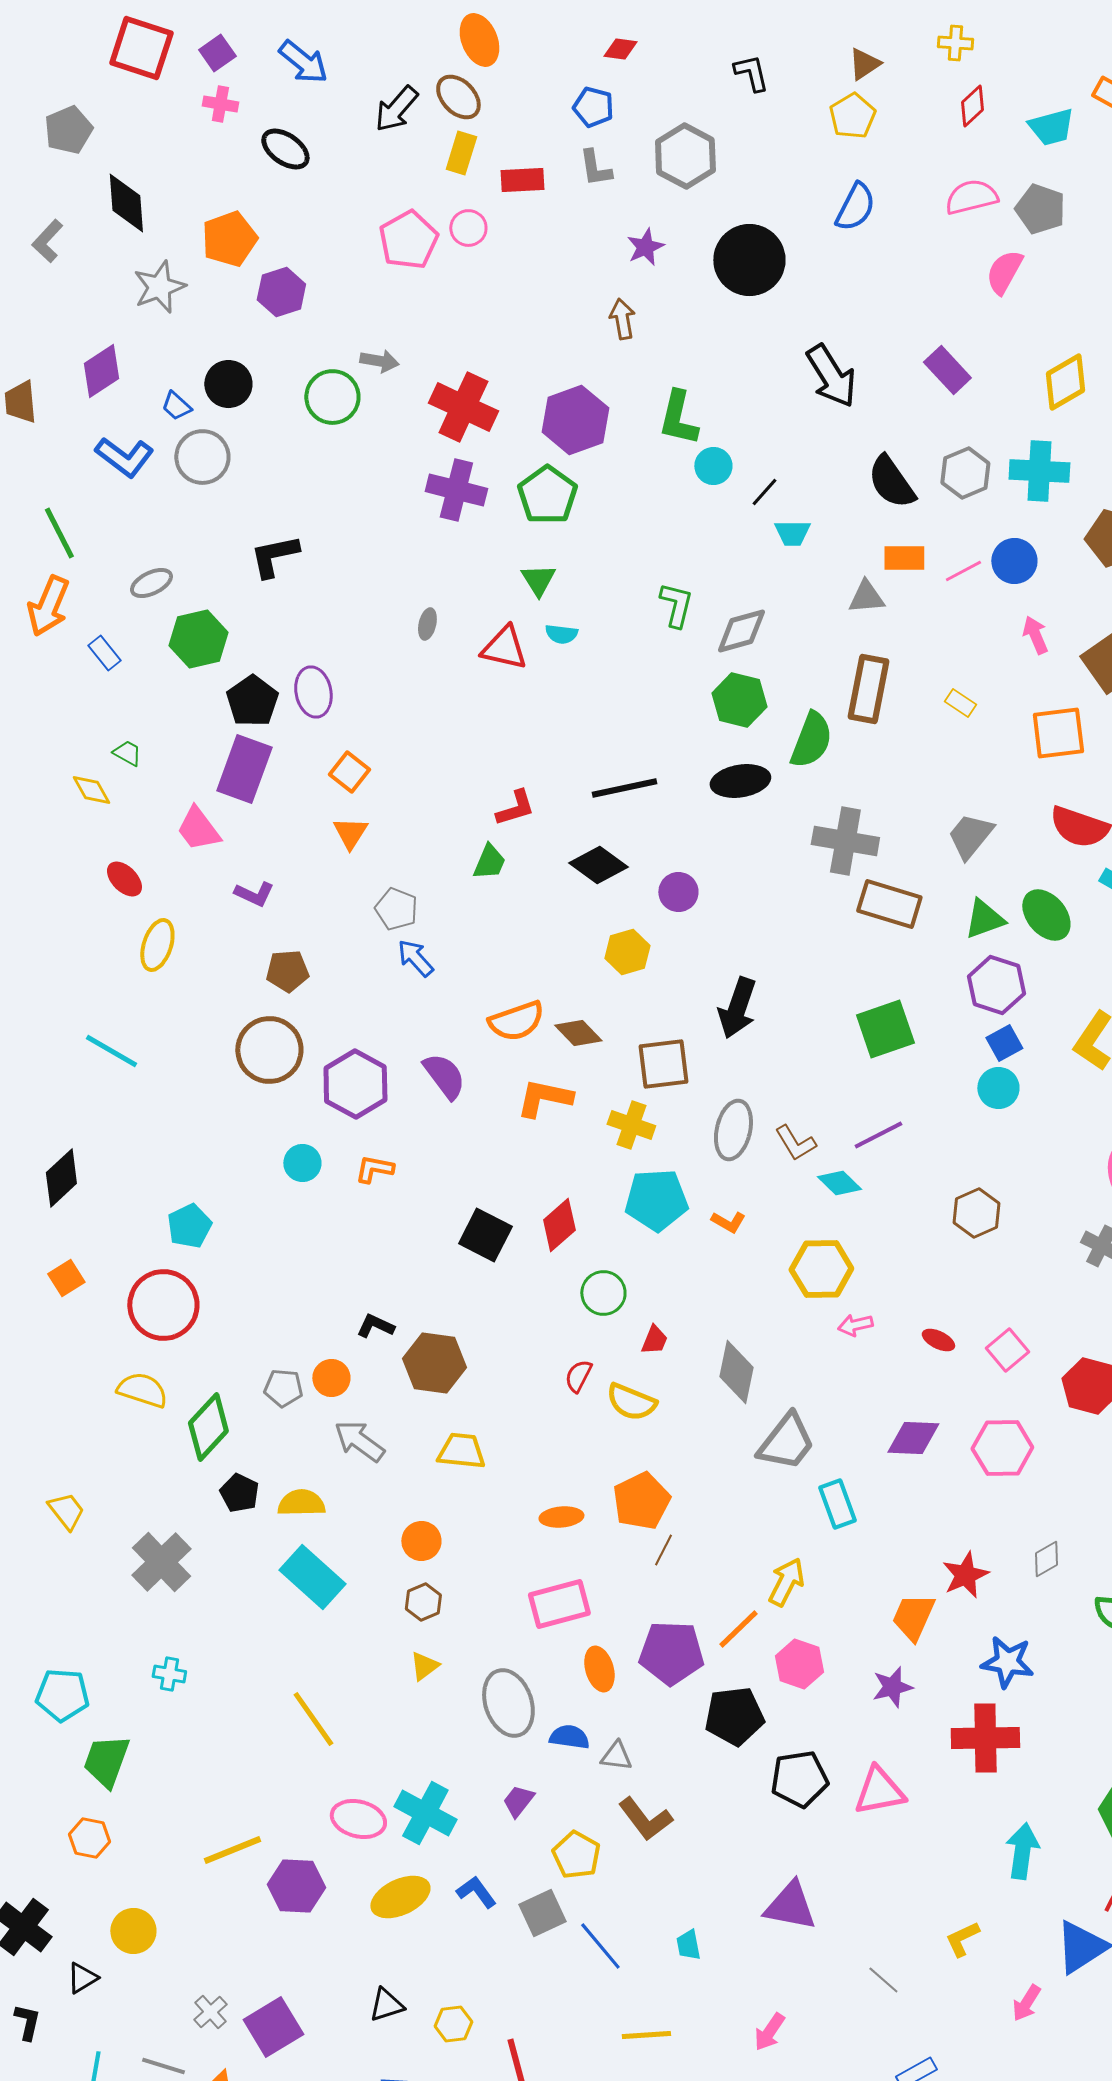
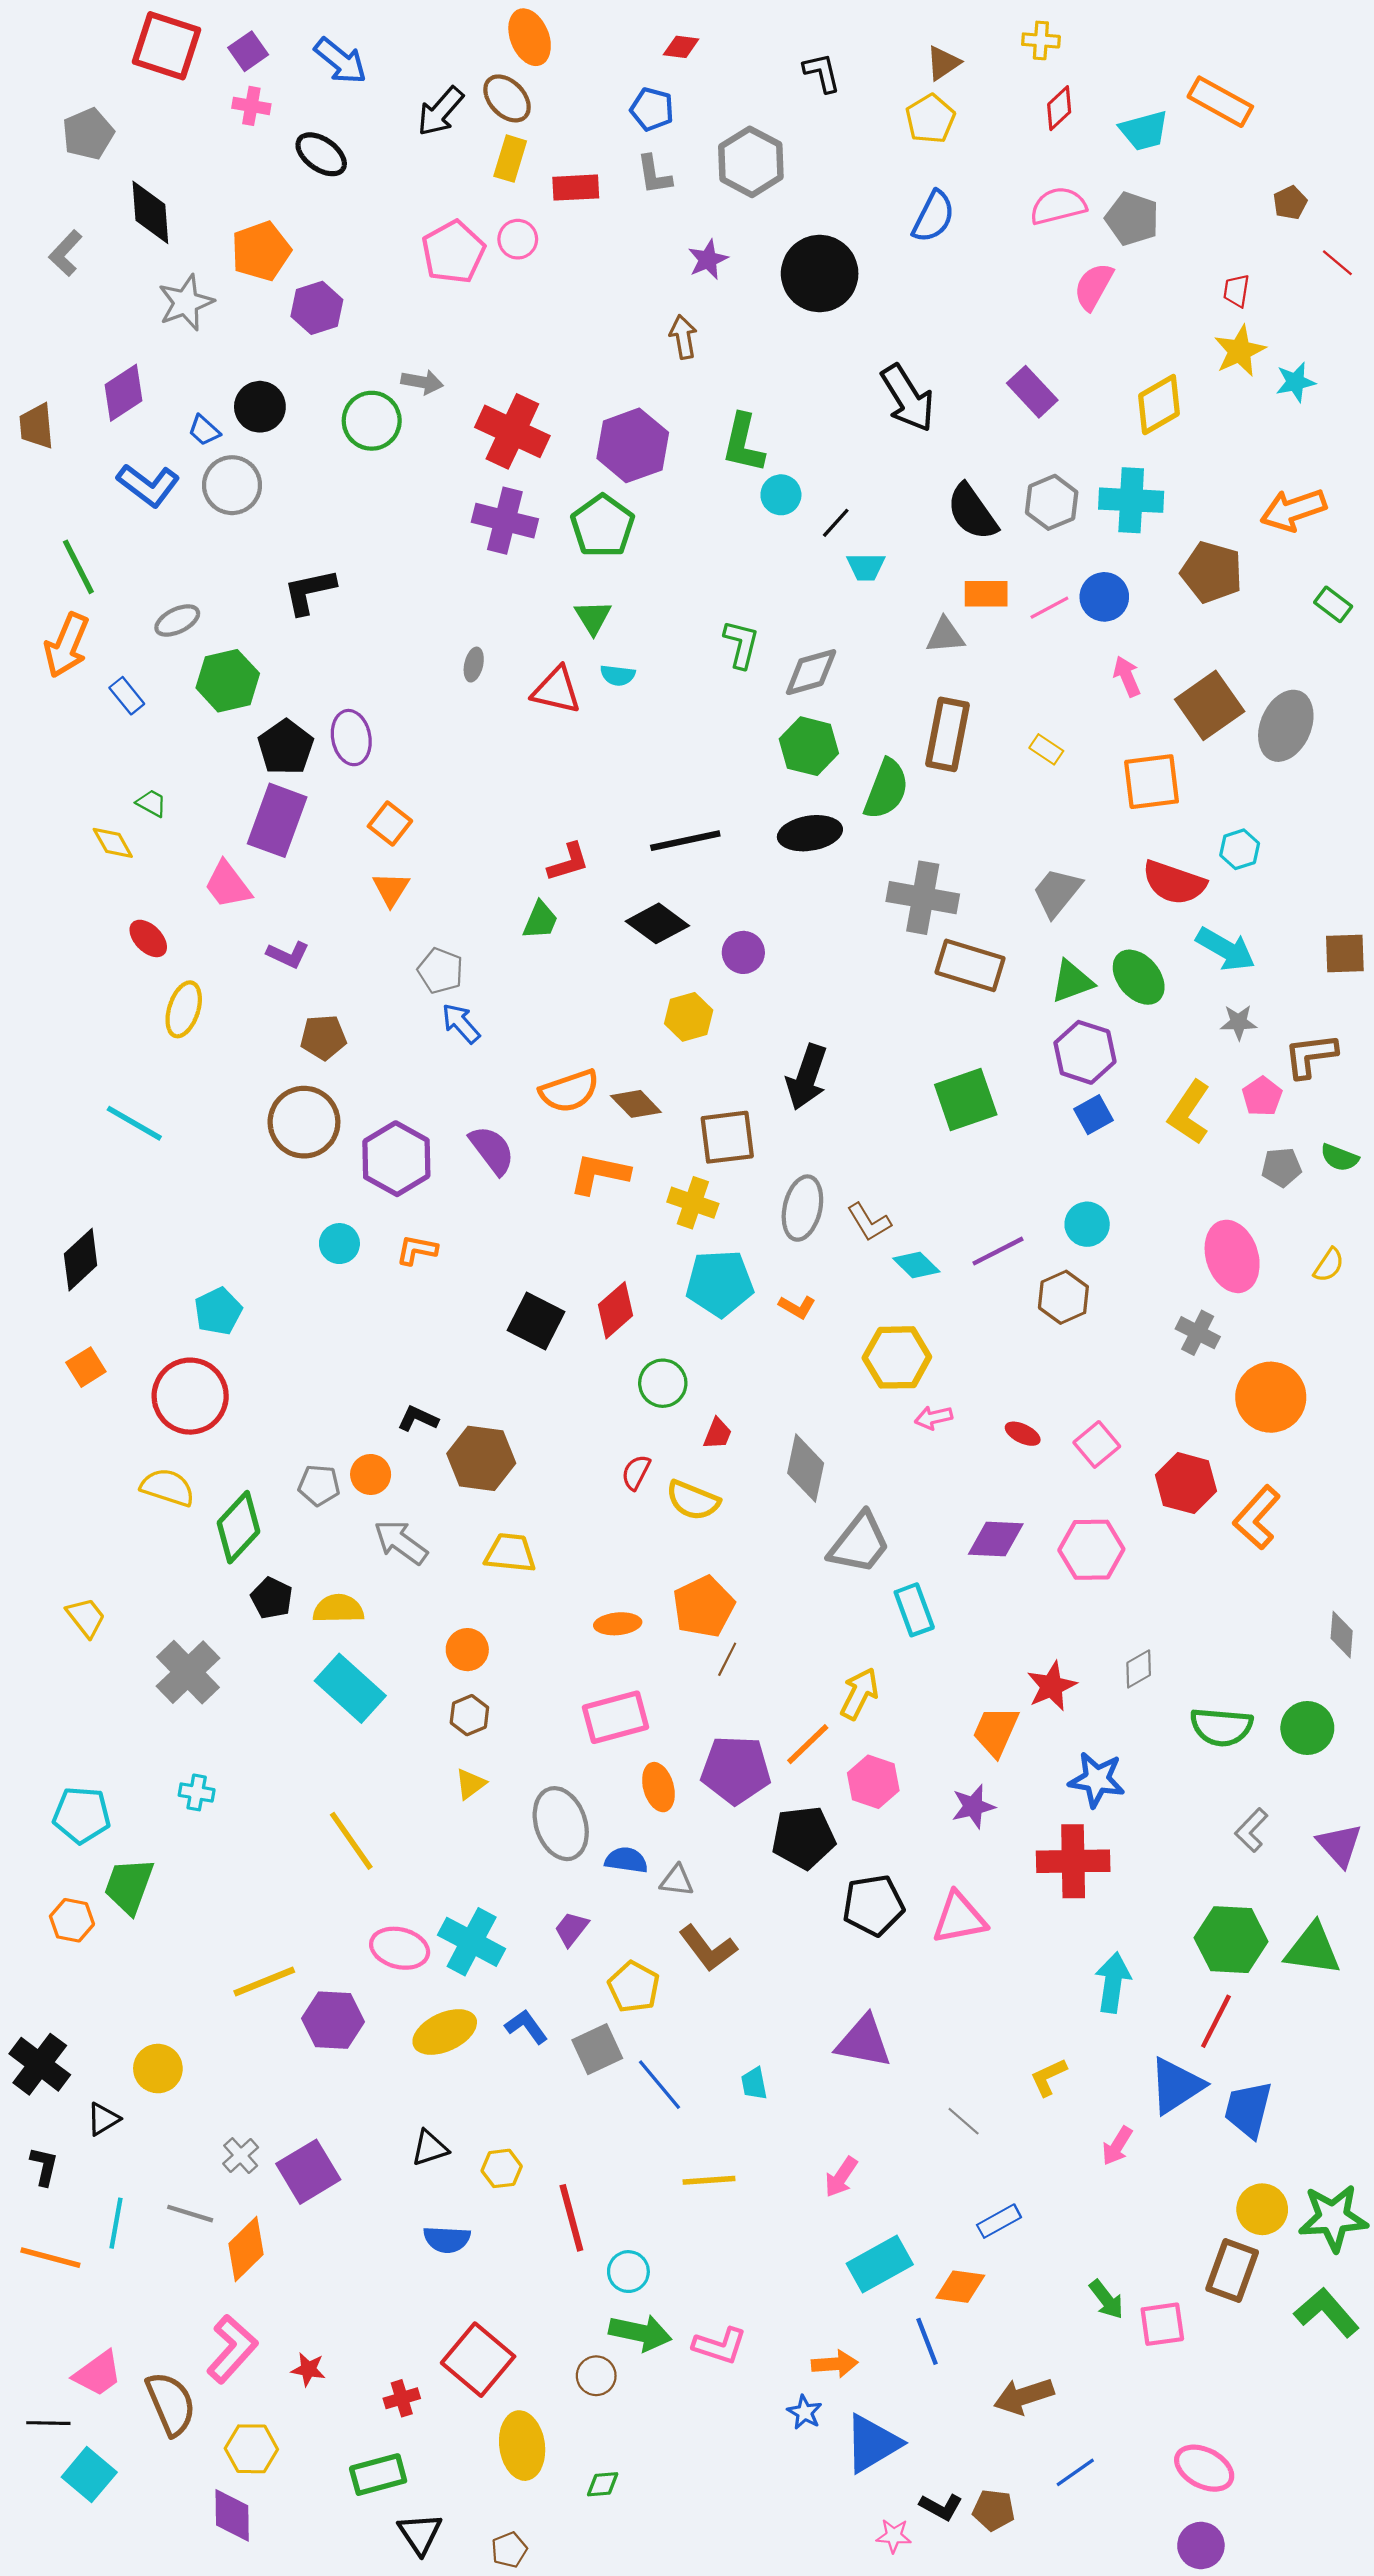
cyan circle: (998, 1088) -> (1087, 1224), moved
purple line: (878, 1135) -> (998, 1251), moved
orange hexagon: (89, 1838) -> (72, 1920), moved

